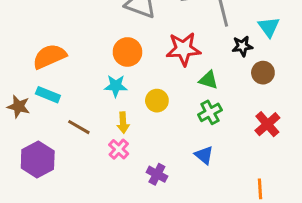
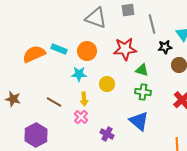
cyan rectangle: (48, 95) -> (59, 49), moved
brown star: (19, 106) -> (13, 99), moved
green cross: (210, 112) -> (143, 92), turned 35
blue triangle: (204, 155) -> (139, 121), size x1.5
purple hexagon: (38, 159) -> (36, 135), moved

